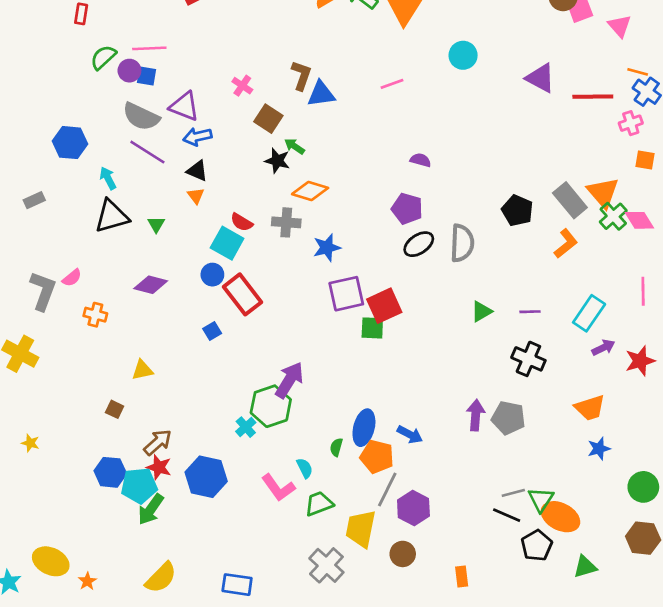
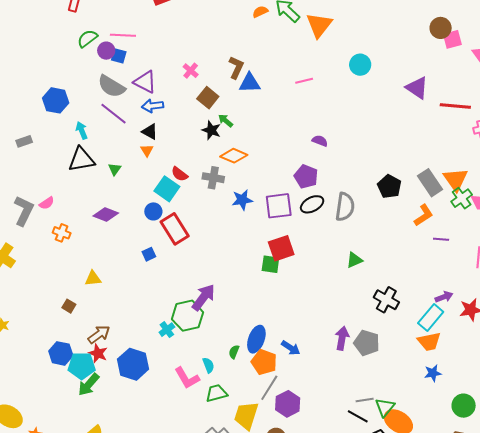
purple square: (346, 294) -> (279, 206), moved
purple line: (530, 312) -> (441, 239), moved
cyan rectangle: (589, 313) -> (431, 318), moved

